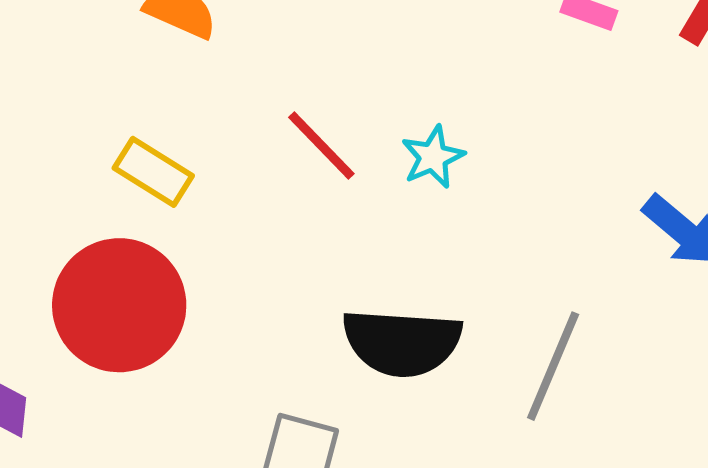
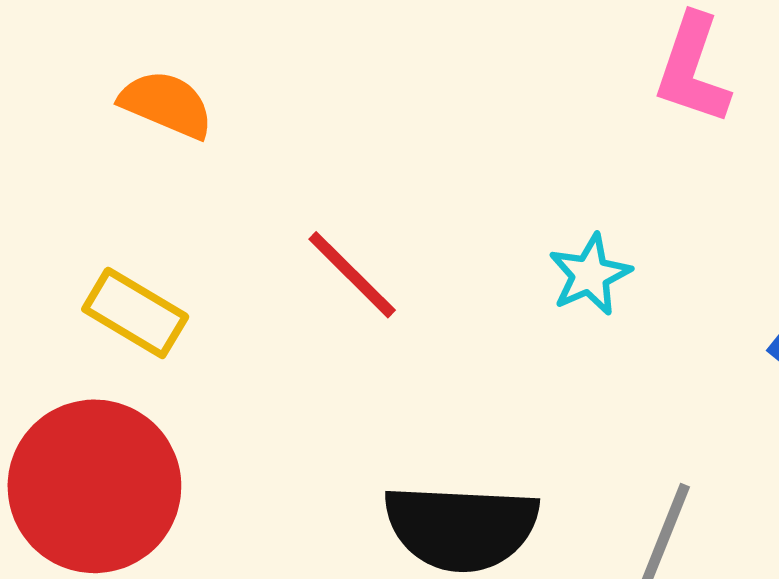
cyan star: (433, 157) -> (590, 275), moved

